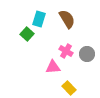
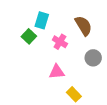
brown semicircle: (67, 19) -> (84, 26), moved
pink cross: (66, 51) -> (60, 42), moved

